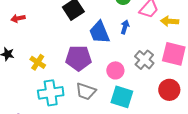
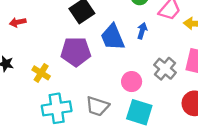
purple pentagon: (79, 58) -> (76, 52), moved

